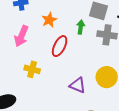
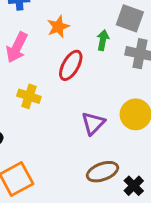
purple triangle: (78, 85) -> (93, 123), turned 48

